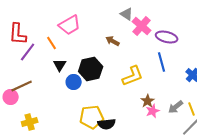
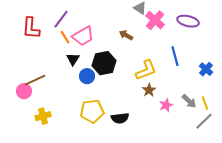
pink trapezoid: (70, 25) -> (83, 36), moved
purple ellipse: (167, 37) -> (188, 21), moved
purple line: (28, 52) -> (61, 19), moved
brown star: (148, 101) -> (149, 90), moved
gray arrow: (176, 107) -> (189, 101), turned -98
yellow pentagon: (92, 117) -> (92, 111), moved

